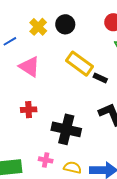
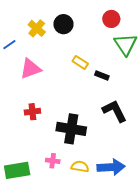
yellow rectangle: (80, 64) -> (80, 62), size x0.6
pink triangle: (29, 67) -> (30, 69), turned -50

